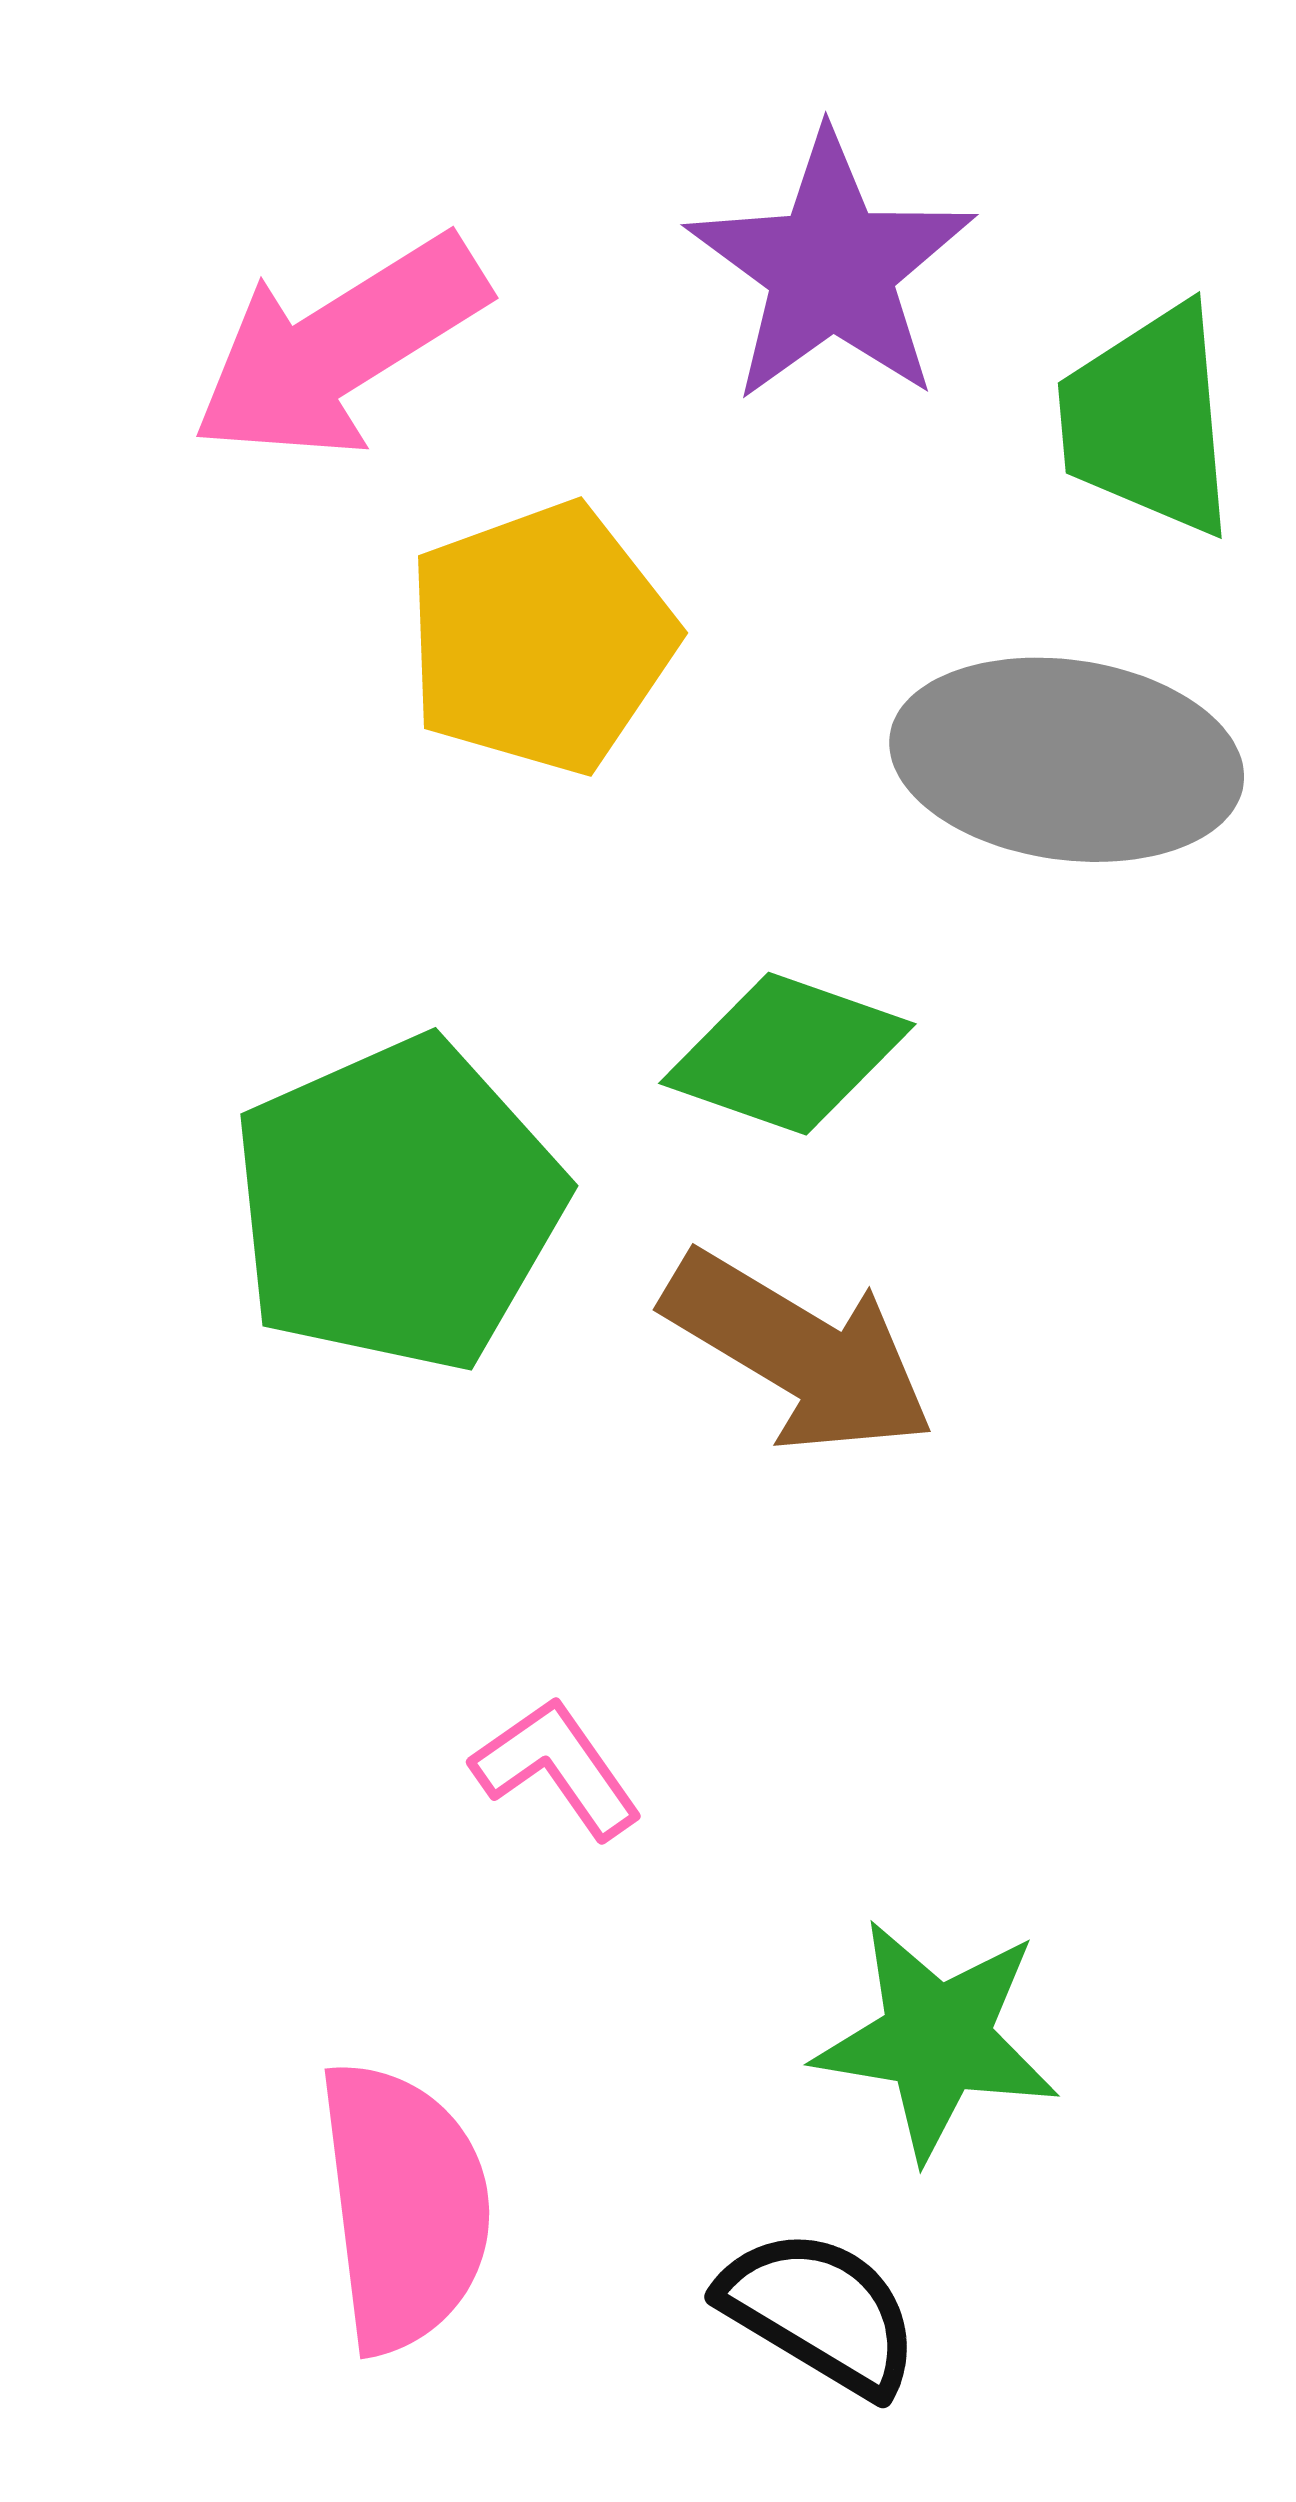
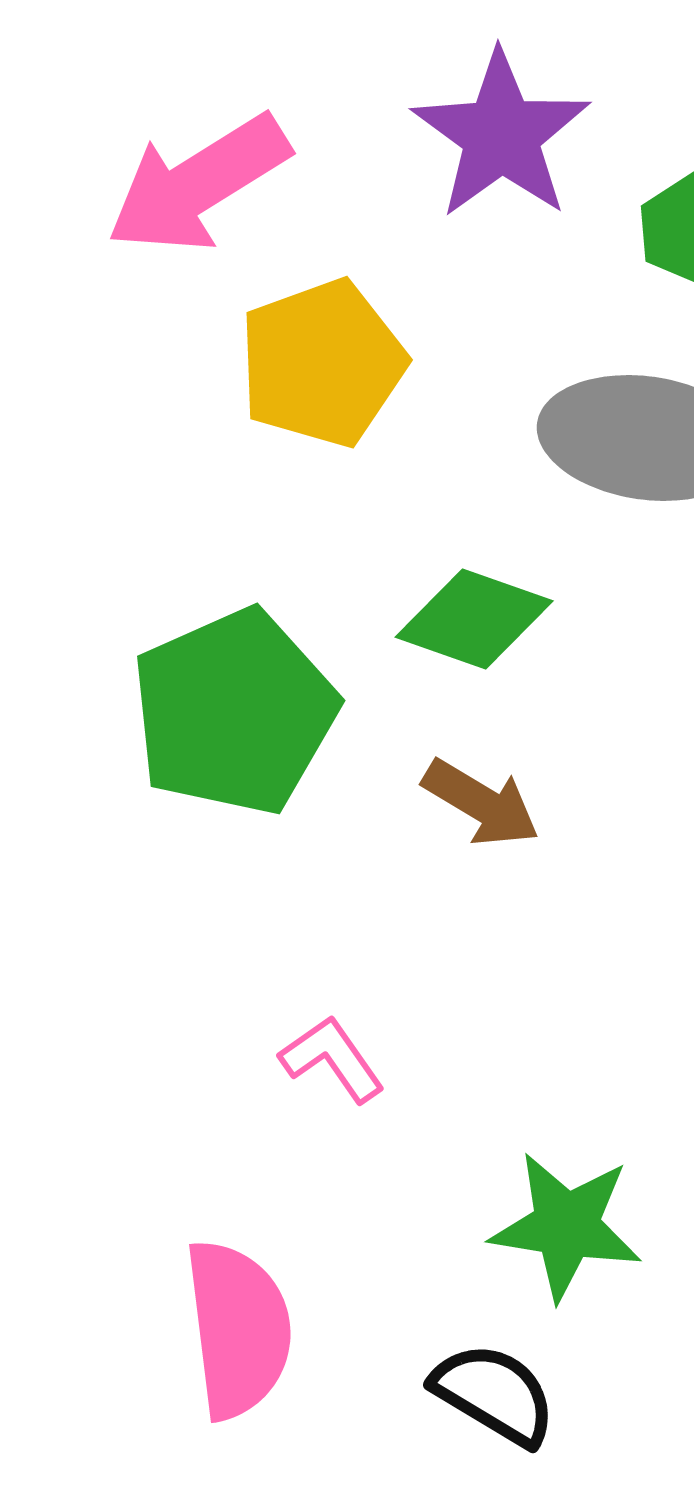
brown arrow: (799, 1352) -> (481, 803), size x0.7

